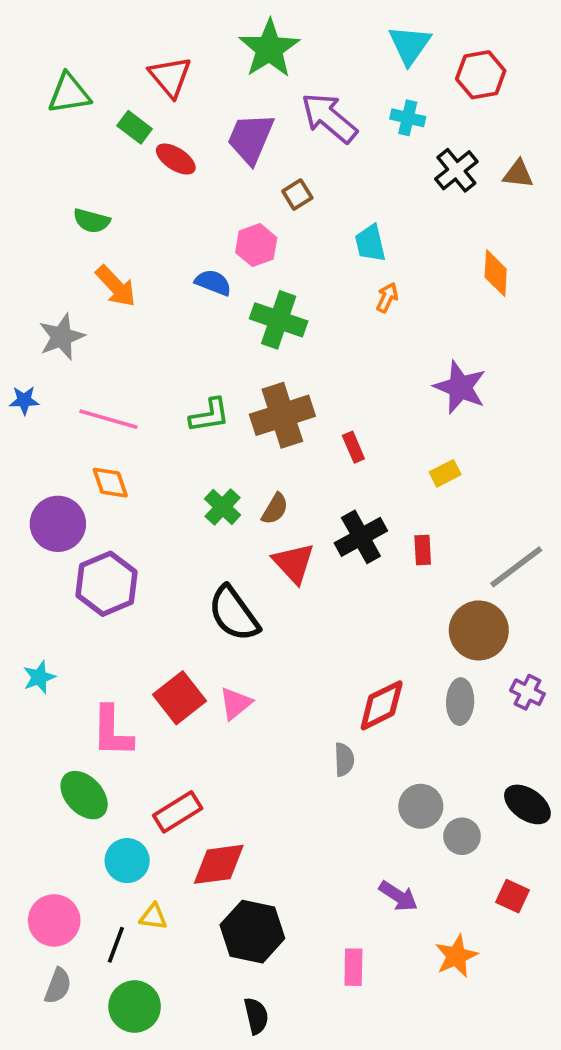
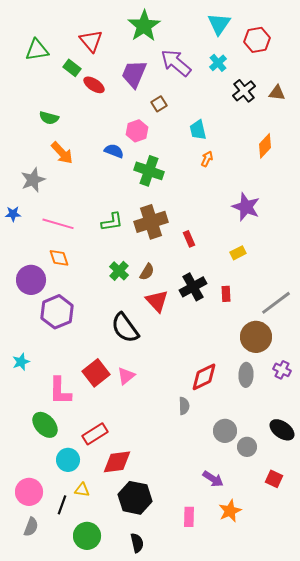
cyan cross: (408, 118) -> (218, 63), turned 36
orange diamond: (496, 273) -> (265, 146), turned 40
orange star: (456, 956) -> (230, 511), moved
green circle: (135, 1006) -> (87, 536), moved

